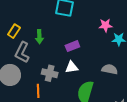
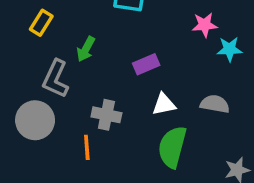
yellow rectangle: (14, 31) -> (41, 23), moved
green arrow: (39, 37) -> (86, 49), turned 32
white triangle: (72, 67) -> (164, 104), moved

